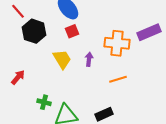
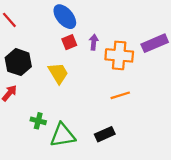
black hexagon: (34, 31) -> (18, 62), moved
purple arrow: (89, 59) -> (94, 42), moved

